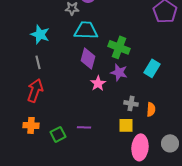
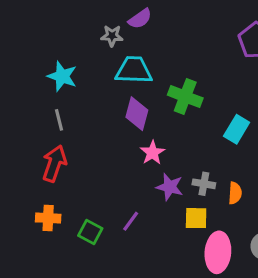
purple star: (119, 72) -> (170, 187), moved
purple line: (84, 127) -> (131, 221), turned -56
green square: (58, 134) -> (90, 232), turned -35

